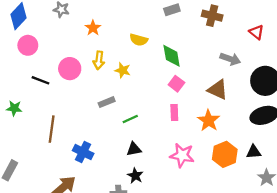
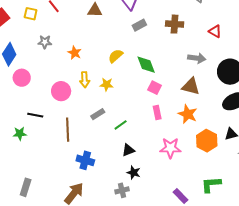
yellow semicircle: (139, 40) -> (116, 56), turned 133
black line: (41, 80) -> (35, 115), moved
brown line: (52, 129) -> (68, 130), moved

